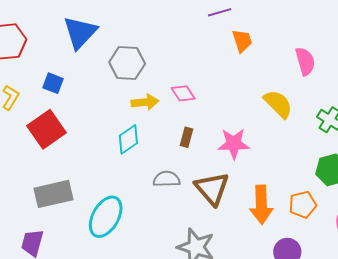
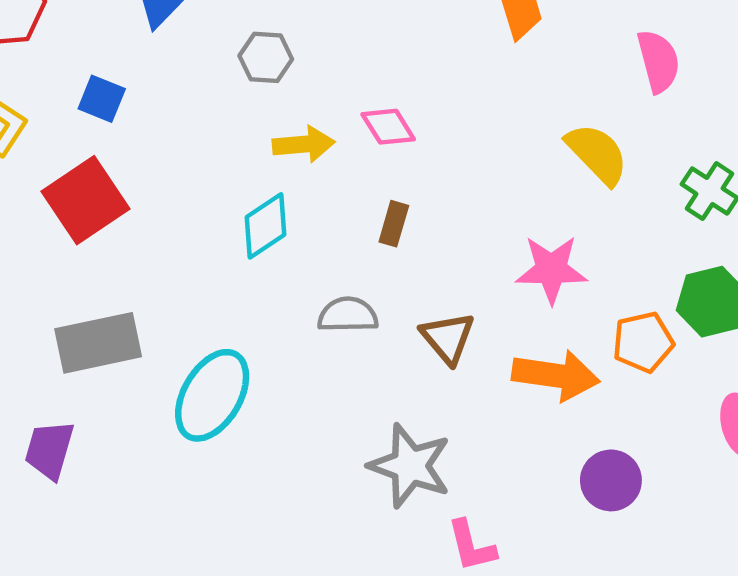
gray hexagon: (127, 63) -> (266, 57), size x0.7
pink star: (234, 144) -> (551, 269), moved
brown triangle: (212, 189) -> (448, 338), size x0.7
orange arrow: (261, 205) -> (556, 375), turned -81
orange pentagon: (303, 205) -> (643, 342), moved

